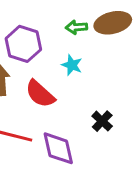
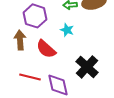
black cross: (102, 121) -> (87, 67), size x1.6

